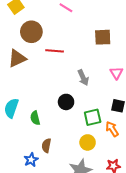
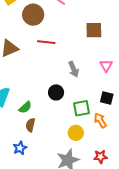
brown circle: (31, 32) -> (33, 15), moved
green semicircle: (35, 118) -> (25, 107), turned -120
brown semicircle: (46, 145) -> (30, 125), moved

